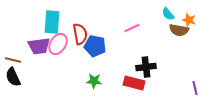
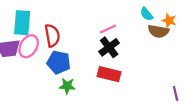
blue pentagon: (95, 46) -> (59, 62), moved
black cross: (146, 67) -> (109, 47), moved, turned -30
red rectangle: (134, 83) -> (109, 74), moved

